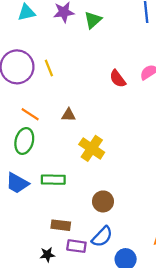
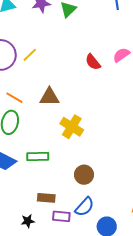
yellow line: (49, 68) -> (30, 55), turned 70
brown triangle: (69, 115) -> (49, 97), size x1.5
black star: (47, 255) -> (28, 221), moved

